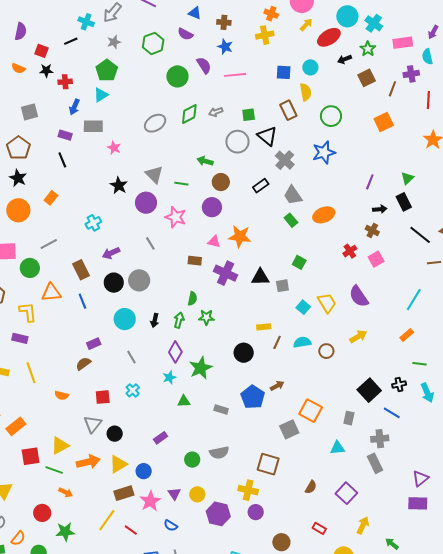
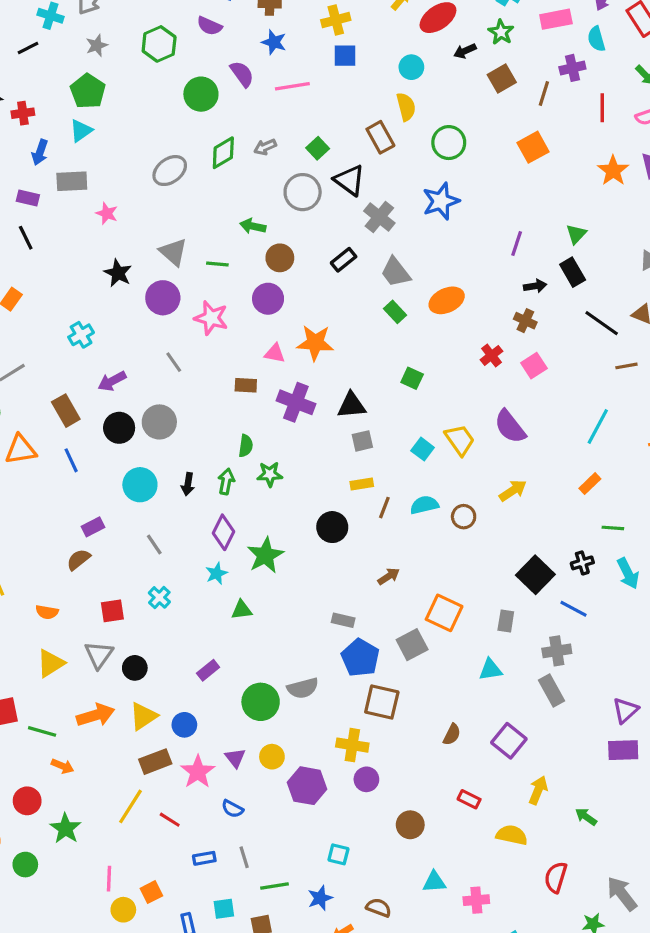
blue square: (284, 72) -> (345, 56), moved
green square: (249, 115) -> (318, 148), turned -32
gray square: (282, 286) -> (362, 441), moved
blue pentagon: (253, 397) -> (360, 658), moved
gray rectangle: (221, 410) -> (343, 620), moved
yellow triangle: (60, 446) -> (51, 663), moved
green circle: (192, 460) -> (261, 702), size x1.5
green star: (65, 532) -> (66, 828), turned -30

